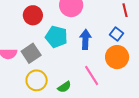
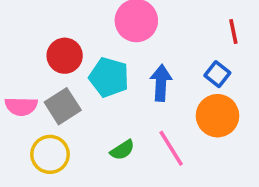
red circle: (33, 15) -> (65, 56), moved
yellow circle: (37, 80) -> (50, 154), moved
green semicircle: (64, 87) -> (122, 150), moved

